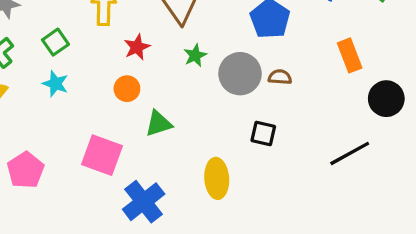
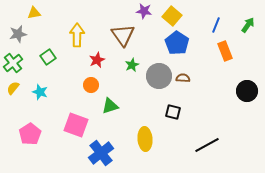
orange rectangle: (350, 55) -> (225, 51), moved
cyan star: (55, 84) -> (40, 92), moved
black line: (350, 153) -> (207, 145), moved

